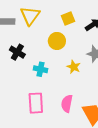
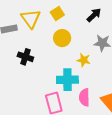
yellow square: (68, 19) -> (57, 13), moved
cyan cross: (41, 69) -> (67, 80), moved, size x1.5

